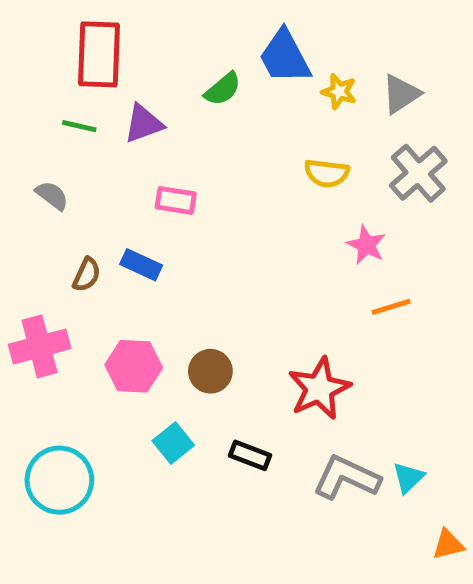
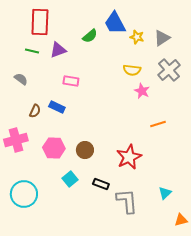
pink star: (366, 245) -> (142, 91), moved
gray L-shape: (347, 478) -> (127, 201), moved, turned 60

